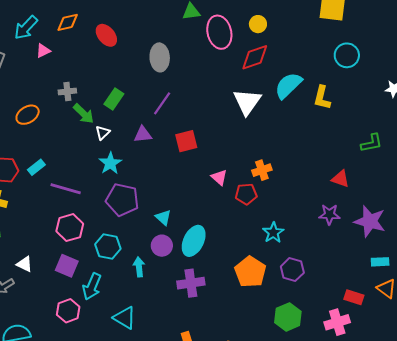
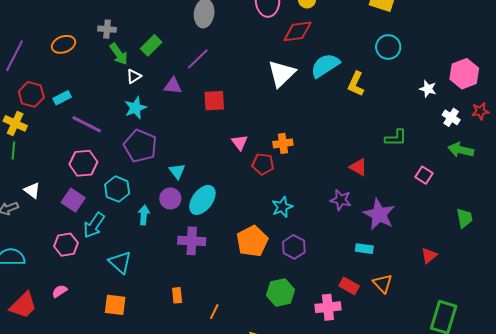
cyan rectangle: (380, 262) -> (364, 249), moved

